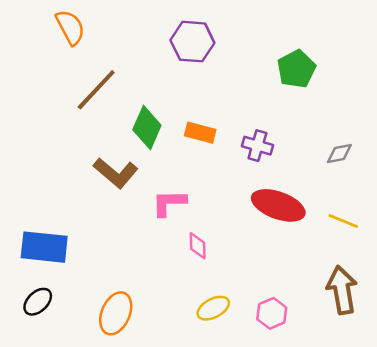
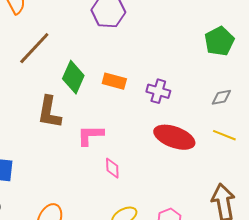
green pentagon: (296, 69) -> (219, 41), moved
brown L-shape: (116, 173) -> (49, 112), turned 60
yellow line: (343, 221) -> (224, 135), moved

